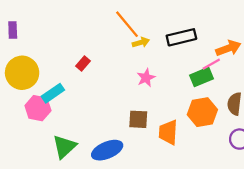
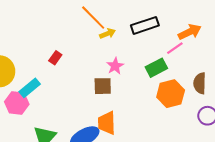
green rectangle: (202, 77) -> (156, 68), moved
brown square: (138, 119) -> (103, 86), moved
orange trapezoid: (168, 132) -> (107, 123), moved

